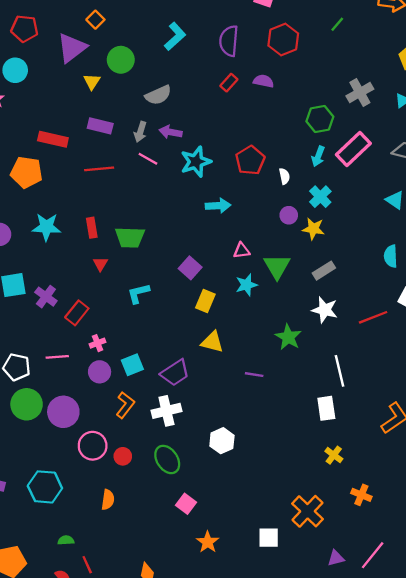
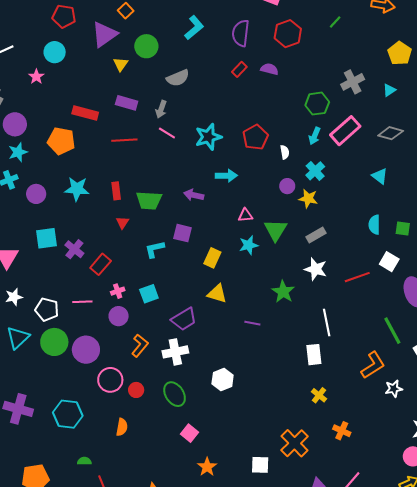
purple arrow: (170, 132) -> (194, 195), moved
purple square: (190, 268) -> (182, 233), moved, turned -30
cyan square: (132, 365) -> (149, 294), moved

